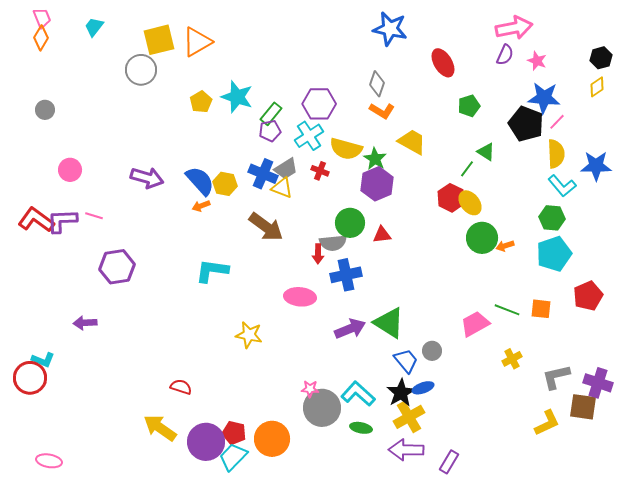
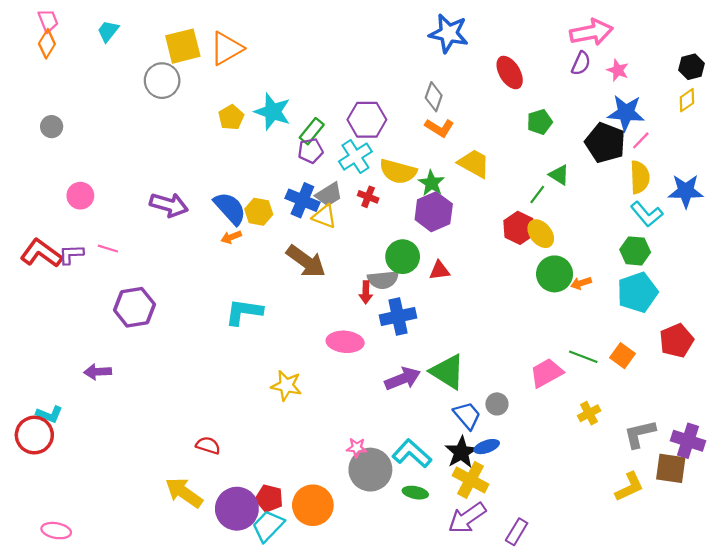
purple L-shape: (62, 221) -> (71, 254), size x0.7
orange square: (541, 309) -> (622, 356), turned 30
yellow cross: (409, 417) -> (471, 480), turned -32
purple arrow: (406, 450) -> (467, 518), turned -36

